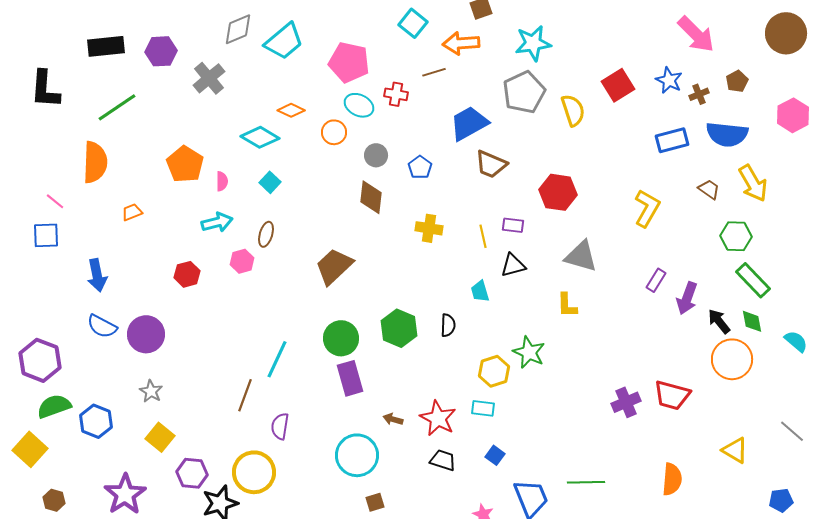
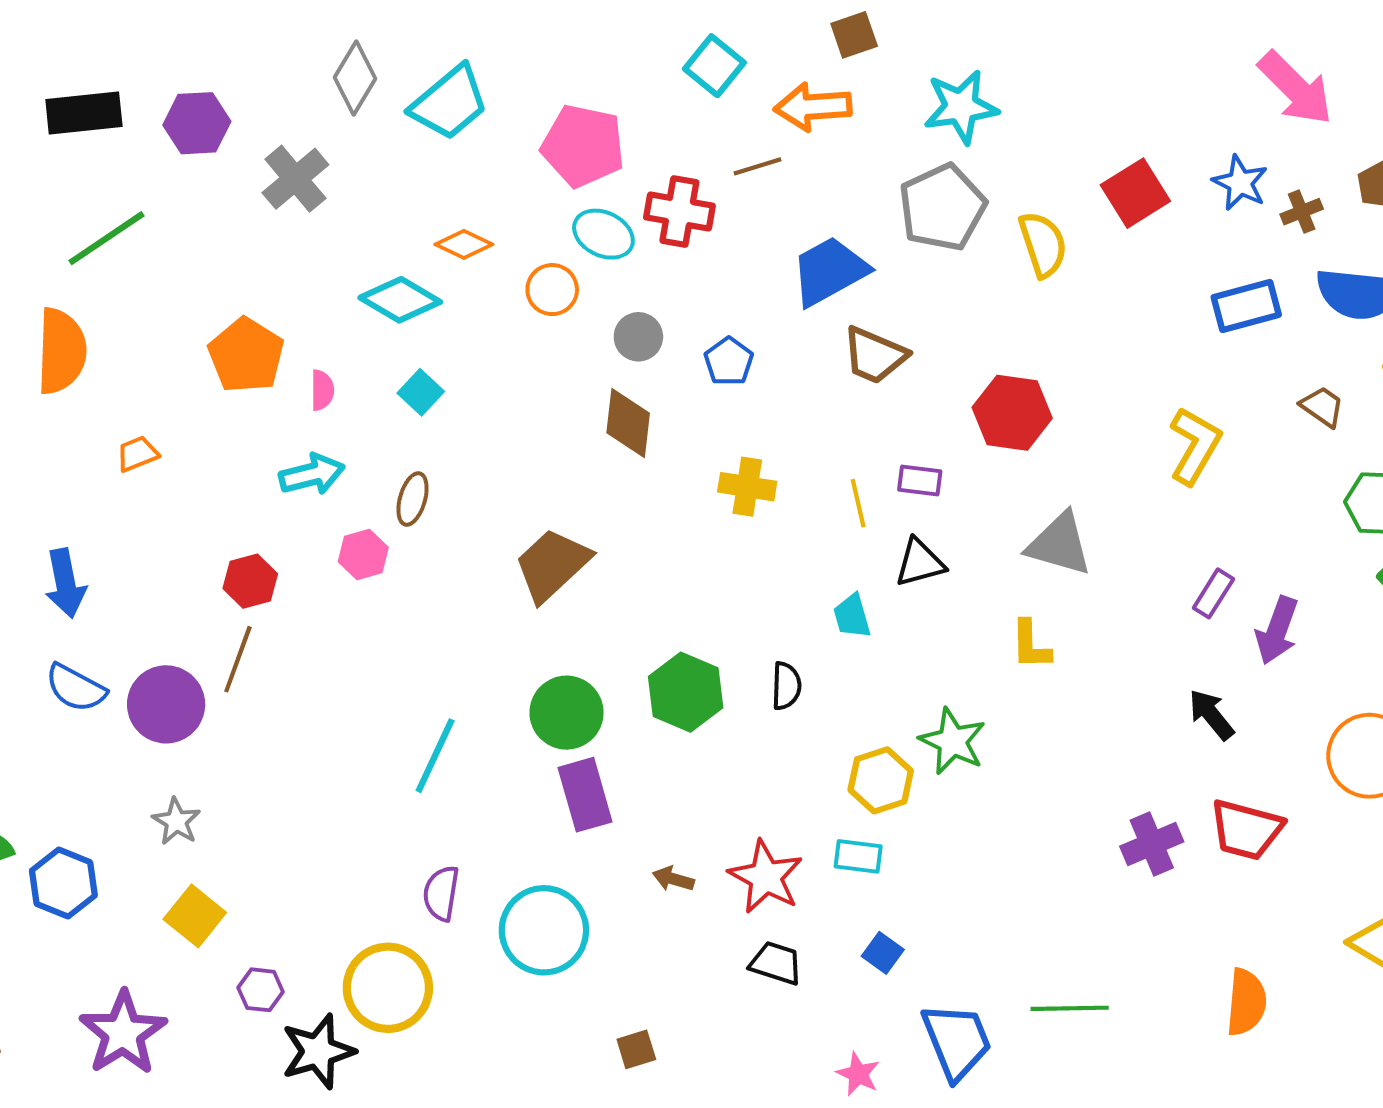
gray diamond: (238, 29) -> (355, 78), turned -36
red cross: (396, 94) -> (679, 212), size x1.4
black arrow: (719, 321) -> (1211, 715), moved
brown line: (245, 395) -> (238, 659), moved
cyan circle: (357, 455) -> (544, 930), moved
purple hexagon: (192, 473) -> (261, 990), size x0.7

